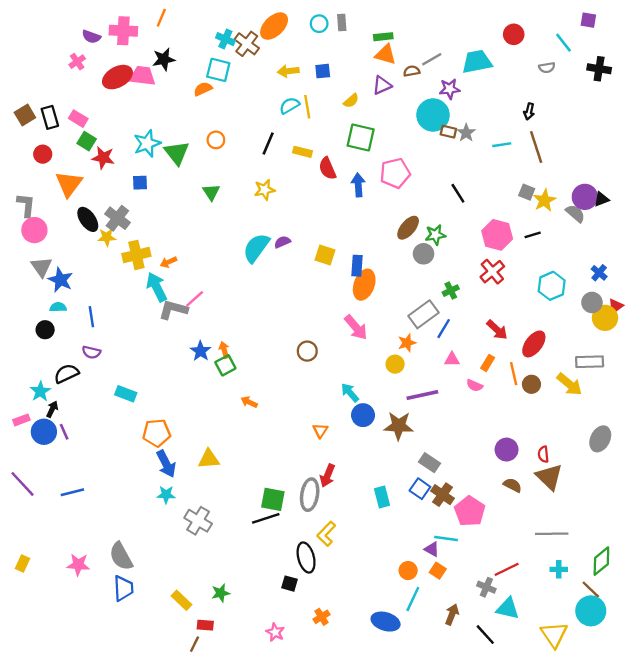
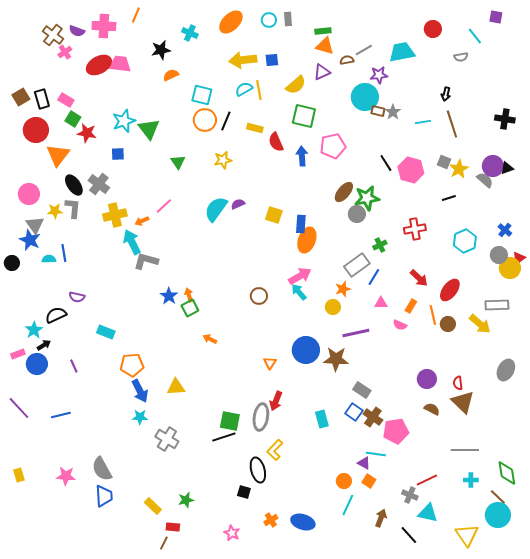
brown cross: (247, 44) -> (53, 35), moved
black star: (164, 59) -> (161, 50), moved
black cross: (599, 69) -> (505, 119), moved
cyan square: (218, 70) -> (202, 95), moved
yellow arrow: (288, 71) -> (243, 60), size x1.5
yellow semicircle: (351, 101) -> (296, 85), size x1.5
orange circle: (216, 140) -> (205, 120), moved, size x1.5
red circle: (43, 154) -> (36, 130), size x1.6
gray L-shape: (26, 205) -> (73, 208), moved
green star: (435, 235) -> (367, 198), size x1.4
pink hexagon: (497, 235) -> (411, 170), moved
yellow star: (107, 237) -> (55, 211), moved
red cross: (492, 272) -> (415, 229), turned 30
blue star: (61, 280) -> (30, 240), moved
pink line: (195, 299) -> (164, 206), moved
blue line: (91, 317) -> (64, 253), moved
pink arrow: (356, 327) -> (300, 276), turned -80
black circle: (45, 330) -> (12, 263), moved
cyan arrow: (350, 393) -> (299, 292), moved
black arrow: (52, 409) -> (44, 345), turned 32
blue circle: (363, 415) -> (306, 350), size x1.4
purple line: (64, 432) -> (74, 366), moved
pink pentagon: (470, 511) -> (396, 431), turned 30
green diamond: (601, 561) -> (507, 473), turned -60
yellow rectangle: (23, 563) -> (19, 475), turned -40
blue ellipse: (386, 622) -> (303, 522), moved

